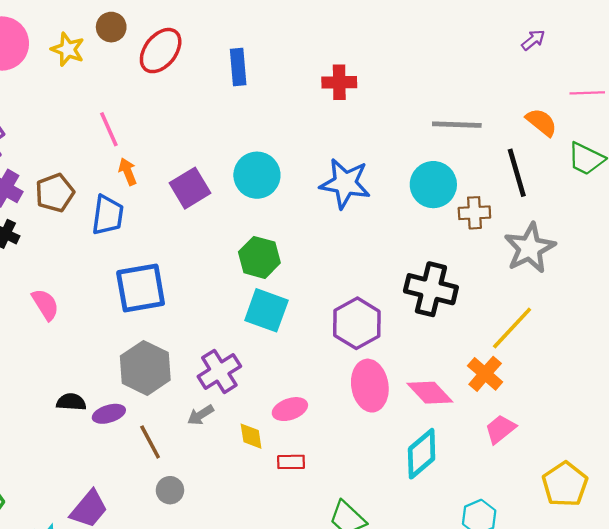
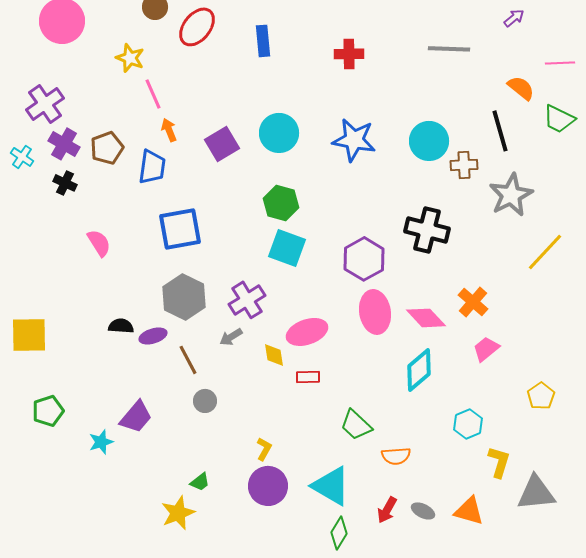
yellow star: (68, 49) -> (130, 58), moved
gray line: (457, 125) -> (449, 49), moved
yellow line: (512, 328) -> (545, 252), moved
pink ellipse: (290, 409) -> (307, 332), size x1.4
yellow pentagon: (565, 484) -> (541, 396), size x0.7

